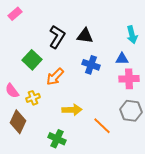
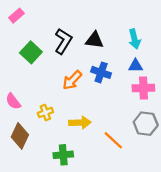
cyan arrow: (132, 35) -> (135, 39), moved
green square: (32, 60) -> (31, 52), moved
orange arrow: (55, 77) -> (72, 80), moved
yellow cross: (33, 98) -> (45, 112), moved
green cross: (57, 139) -> (63, 155), turned -30

